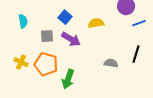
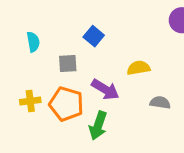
yellow semicircle: (96, 23) -> (138, 68), moved
purple arrow: (71, 39) -> (105, 89), moved
yellow cross: (21, 62) -> (30, 101), turned -32

